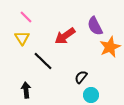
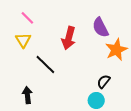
red arrow: (65, 36) -> (69, 38), turned -40
black semicircle: (81, 77) -> (104, 81), moved

